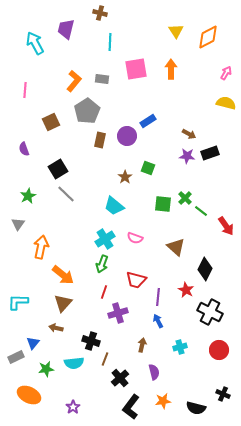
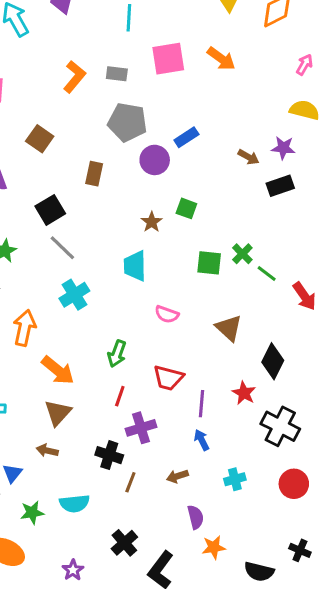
orange arrow: (171, 69) -> (221, 59), turned 126
gray pentagon: (87, 111) -> (127, 122), moved, turned -30
brown square: (51, 122) -> (40, 139), turned -30
brown rectangle: (100, 140) -> (94, 174), moved
purple star: (187, 156) -> (283, 148), moved
cyan trapezoid: (114, 206) -> (135, 266), turned 50
cyan cross: (105, 239) -> (74, 295), moved
black cross: (91, 341) -> (109, 455), moved
brown arrow: (142, 345) -> (177, 476), turned -120
brown line: (105, 359) -> (130, 482), moved
black cross: (120, 378) -> (124, 543), moved
orange star: (163, 401) -> (214, 547), moved

